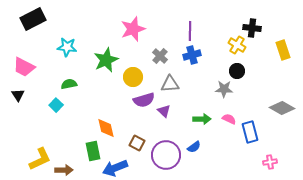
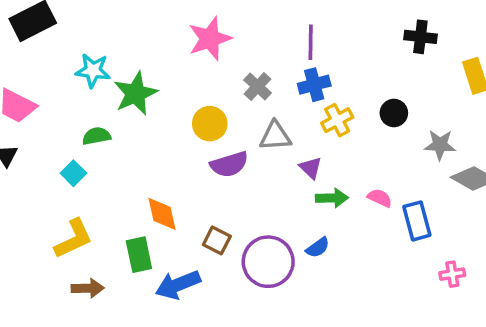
yellow cross: (237, 45) -> (337, 120), moved, turned 30
green star: (106, 60) -> (135, 94), moved
gray star: (224, 89) -> (440, 145), moved
purple triangle: (164, 111) -> (311, 168), moved
yellow L-shape: (40, 159) -> (73, 239), moved

